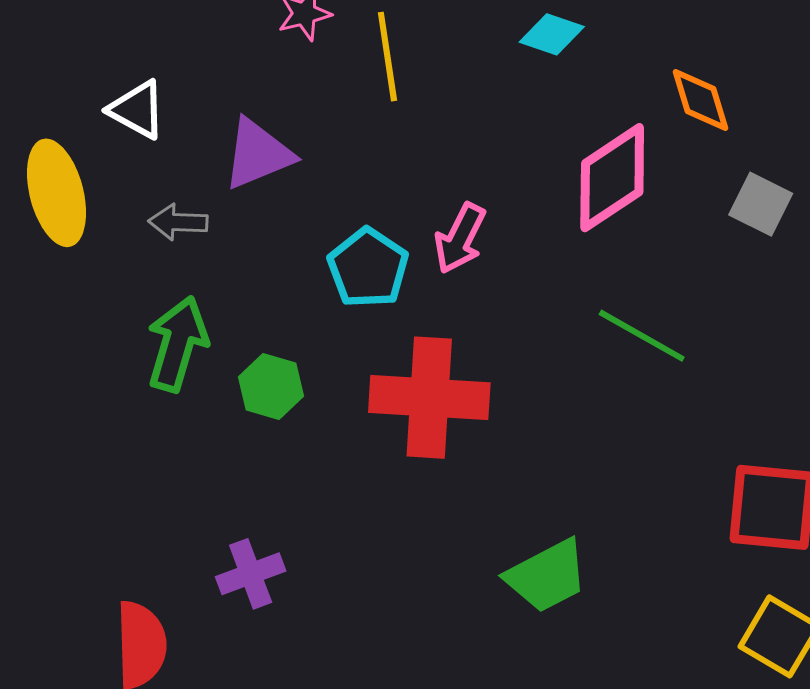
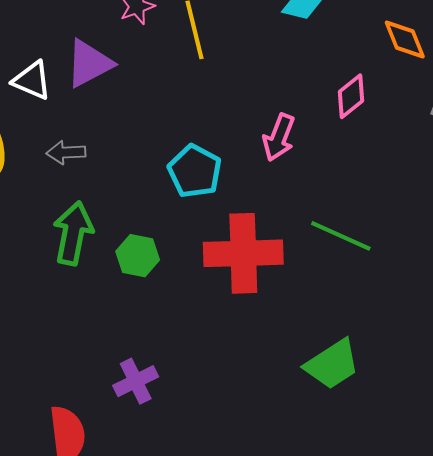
purple triangle: (258, 154) -> (89, 63), moved
pink diamond: (612, 178) -> (351, 96), size x0.6
pink arrow: (460, 238) -> (279, 137), moved
green line: (642, 336) -> (341, 236), moved

